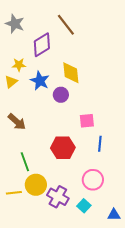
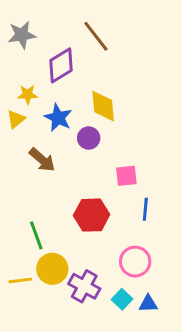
gray star: (15, 24) -> (22, 35), turned -30
brown arrow: (17, 122) -> (42, 160), moved
blue triangle: (114, 215) -> (148, 304), moved

